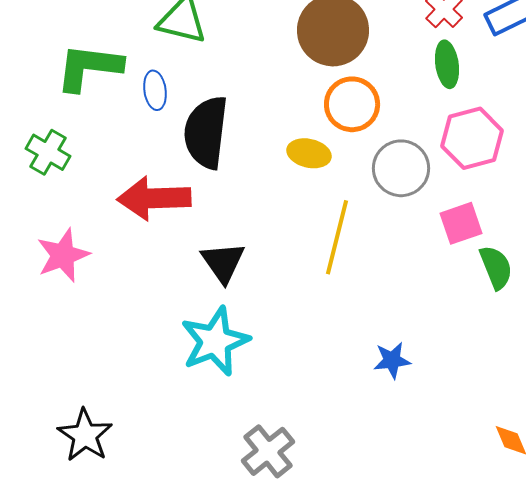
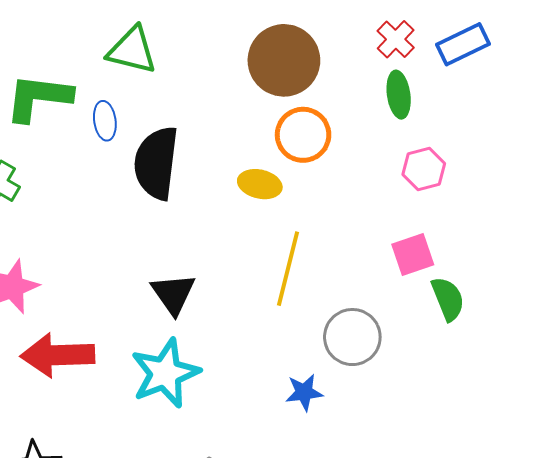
pink hexagon: (472, 138) -> (424, 169), size x0.7
gray circle: (401, 168) -> (352, 337), moved
red arrow: (154, 198) -> (58, 355), moved
blue star: (392, 360) -> (304, 392), moved

